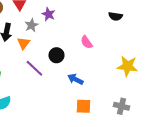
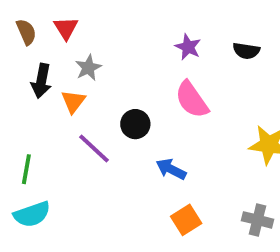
purple star: (48, 14) -> (188, 47), moved
pink semicircle: (86, 42) -> (192, 100), size x1.5
orange square: (83, 106) -> (186, 220), turned -35

